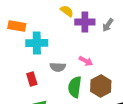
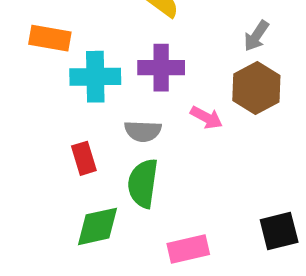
purple cross: (85, 22) -> (161, 68), moved
brown hexagon: (101, 86) -> (256, 88), moved
green semicircle: (75, 87) -> (143, 183), moved

